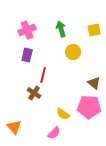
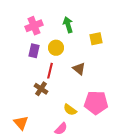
yellow square: (94, 30) -> (96, 39), moved
yellow circle: (73, 52) -> (56, 48), moved
brown triangle: (94, 83) -> (79, 69), moved

